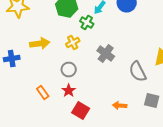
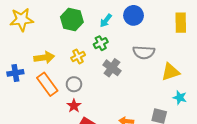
green cross: (87, 22) -> (101, 43), moved, turned 32
gray semicircle: (138, 72) -> (144, 52), moved, turned -60
orange rectangle: (43, 92) -> (47, 84), moved, size x1.6

